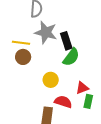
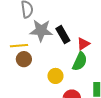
green semicircle: (71, 57) -> (80, 61), moved
red triangle: (82, 88) -> (83, 44), moved

